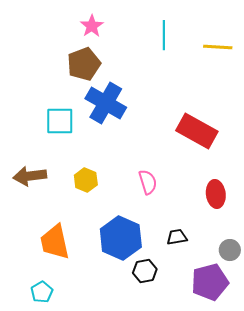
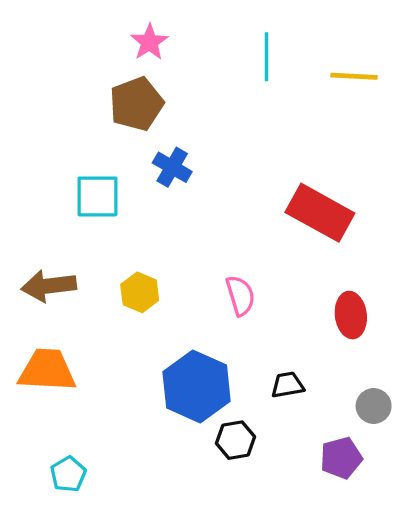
blue cross: (106, 103) -> (172, 167), size x0.6
orange trapezoid: (55, 242) -> (47, 370), moved, turned 105
purple pentagon: (210, 282) -> (341, 458), size x0.7

